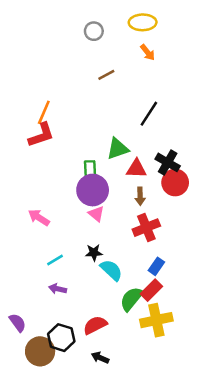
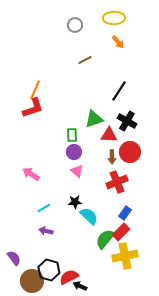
black cross: (168, 162) -> (127, 121), moved
red circle: (175, 182) -> (130, 152), moved
purple circle: (93, 190) -> (74, 152), size x0.6
red semicircle: (95, 325) -> (69, 277), moved

